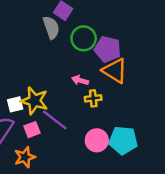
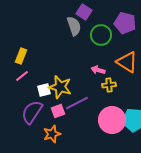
purple pentagon: (108, 49) -> (125, 23), moved
purple line: (55, 120) -> (77, 103), turned -65
pink circle: (97, 140) -> (112, 120), size x1.4

